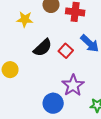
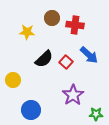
blue circle: (53, 103) -> (31, 110), moved

